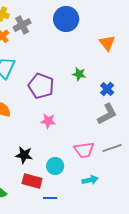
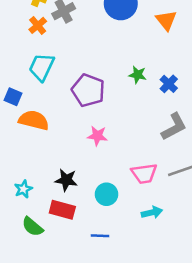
orange triangle: (107, 43) -> (166, 20), moved
blue cross: (107, 89) -> (169, 84), moved
red rectangle: (32, 181) -> (62, 210), moved

